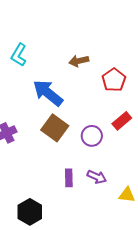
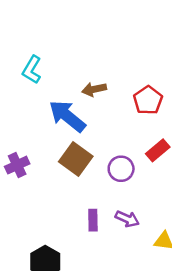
brown arrow: (79, 61) -> (94, 89), moved

